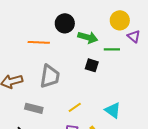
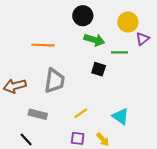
black circle: (65, 23) -> (83, 16), moved
purple triangle: (134, 36) -> (143, 39), turned 40

